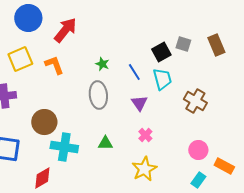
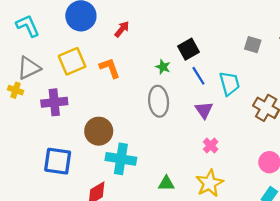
red arrow: (65, 30) -> (122, 29), size x0.6
black square: (161, 52) -> (188, 49), moved
green triangle: (105, 143) -> (166, 183), moved

